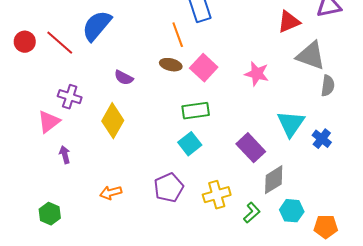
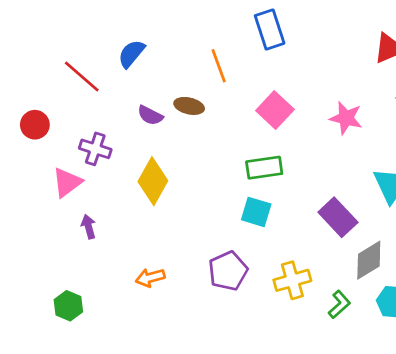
blue semicircle: (97, 26) -> (131, 54), size x0.7
orange line: (178, 35) -> (219, 66), moved
red circle: (25, 42) -> (35, 125), moved
brown ellipse: (171, 65) -> (189, 106), moved
purple semicircle: (124, 78) -> (150, 115), moved
cyan square: (190, 144) -> (256, 212), turned -35

